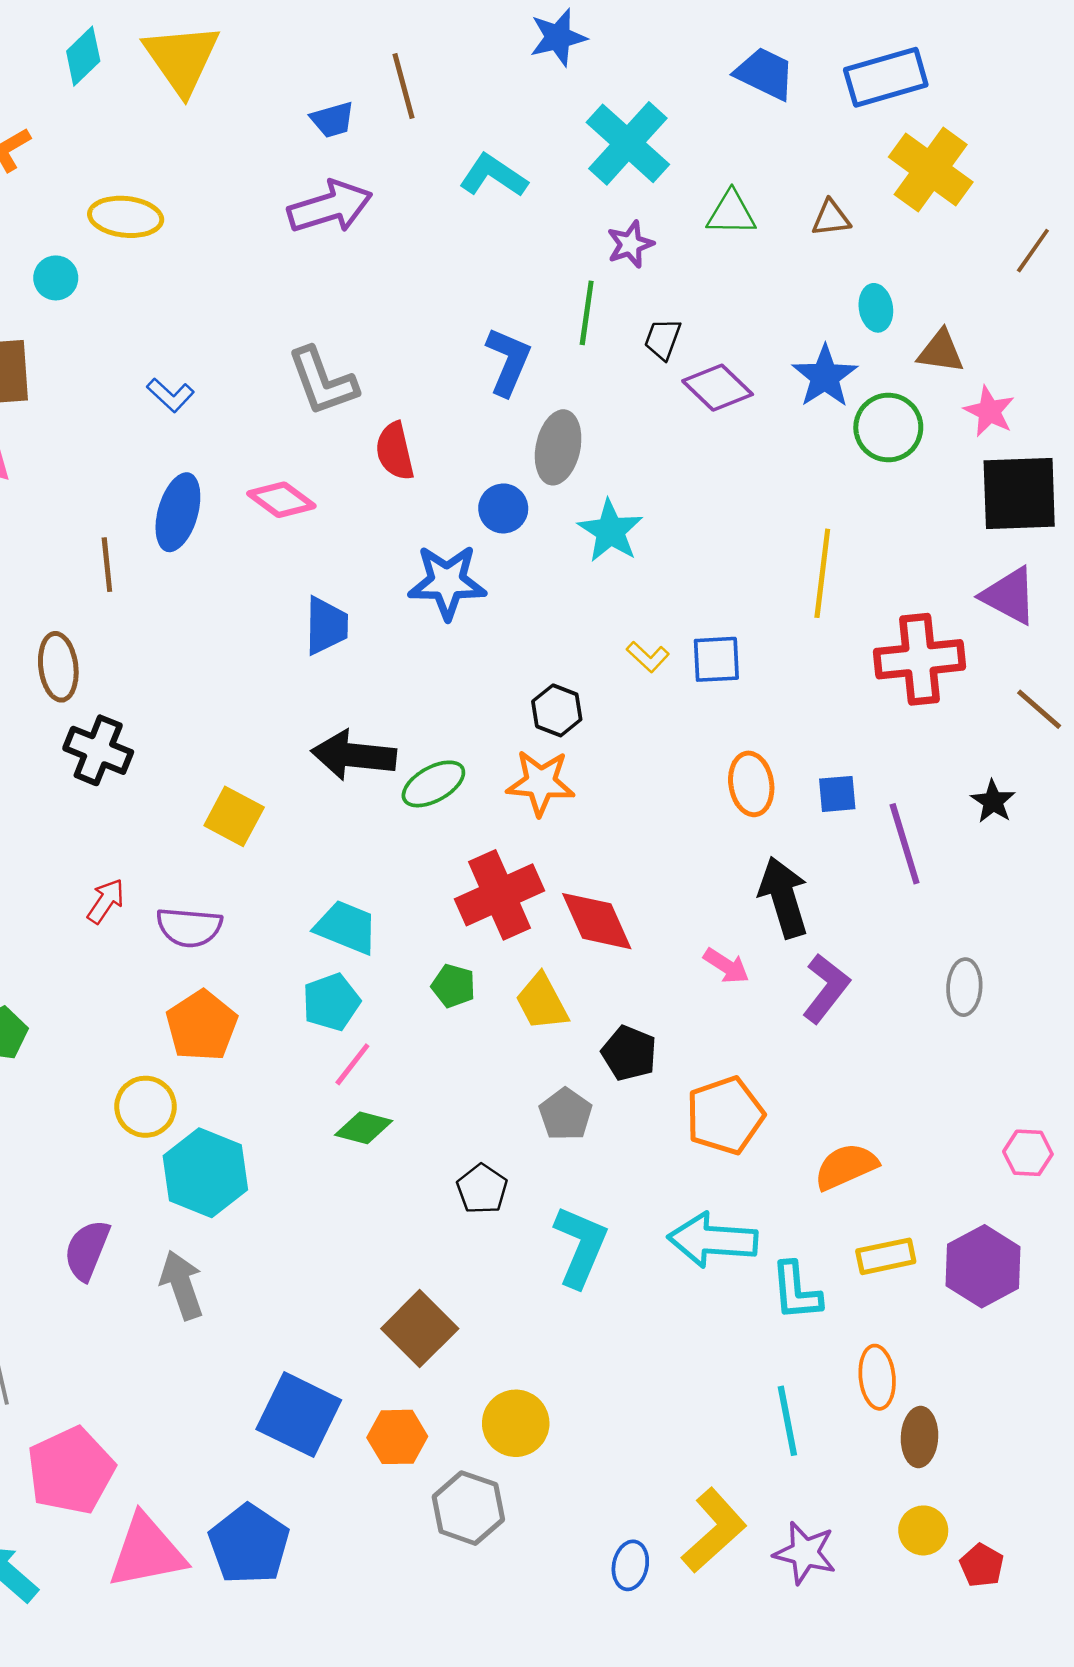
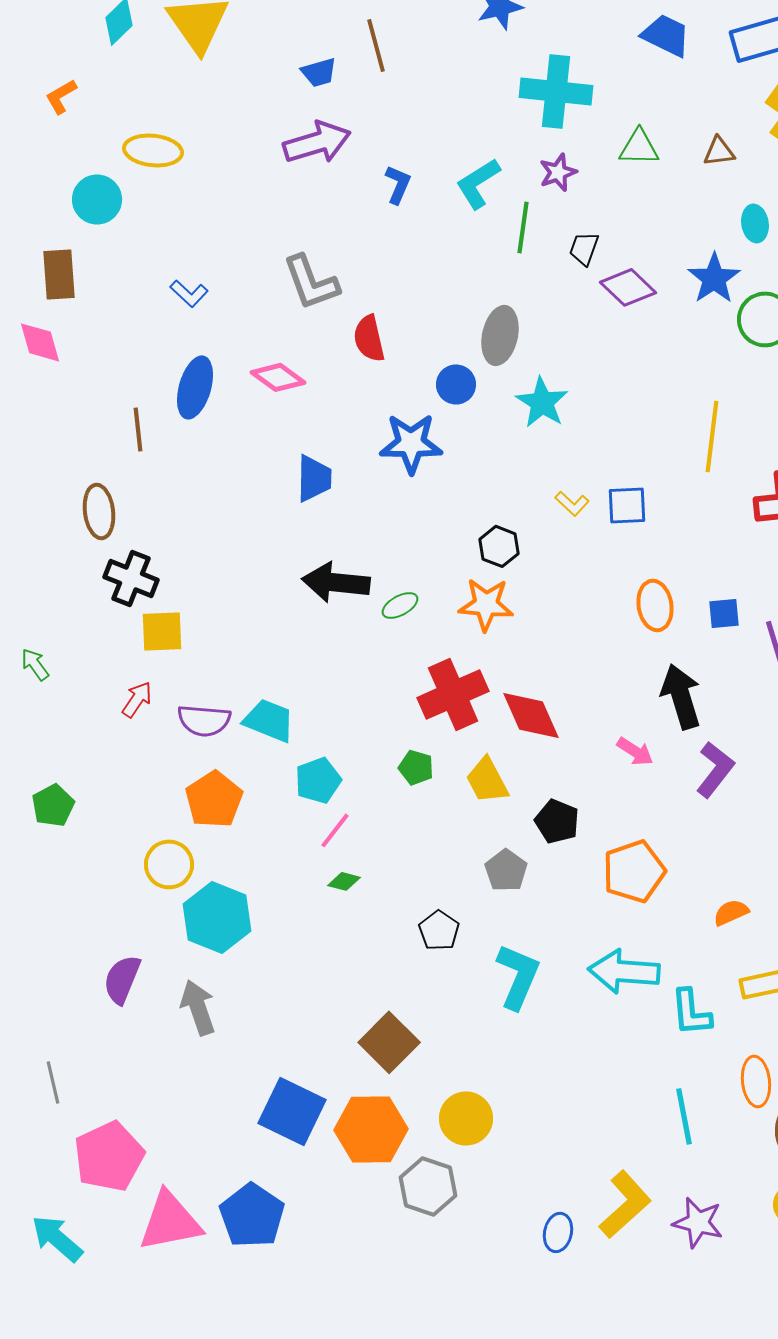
cyan cross: (628, 143) -> (556, 91), turned -36
cyan L-shape: (493, 176) -> (478, 183), moved, turned -66
cyan circle: (56, 278) -> (97, 199), size x1.4
blue L-shape: (508, 361) -> (398, 184), moved, size x0.7
green ellipse: (433, 784) -> (400, 605), size x0.7
yellow square: (234, 816) -> (162, 631), moved, turned -30
cyan trapezoid: (346, 927) -> (269, 720), moved
green diamond: (364, 1128) -> (344, 881), size x0.7
orange semicircle: (846, 1167) -> (731, 912), size x0.7
orange hexagon: (397, 1437) -> (371, 1129), size x1.5

